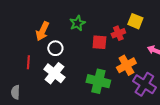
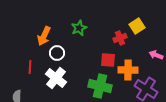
yellow square: (135, 21) -> (137, 26), turned 35
red square: (99, 42) -> (108, 60), moved
orange cross: (126, 65) -> (128, 70), turned 30

